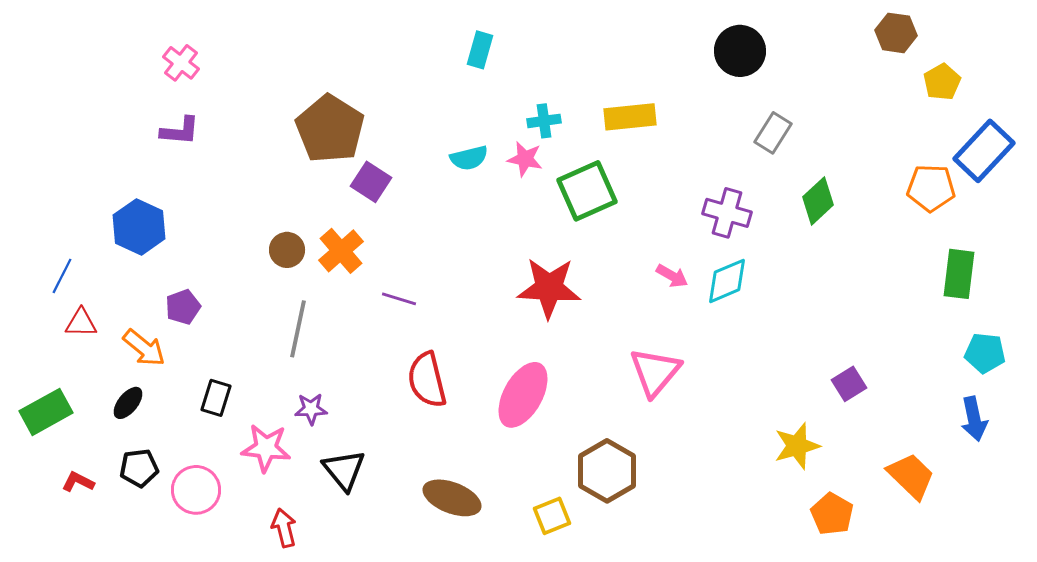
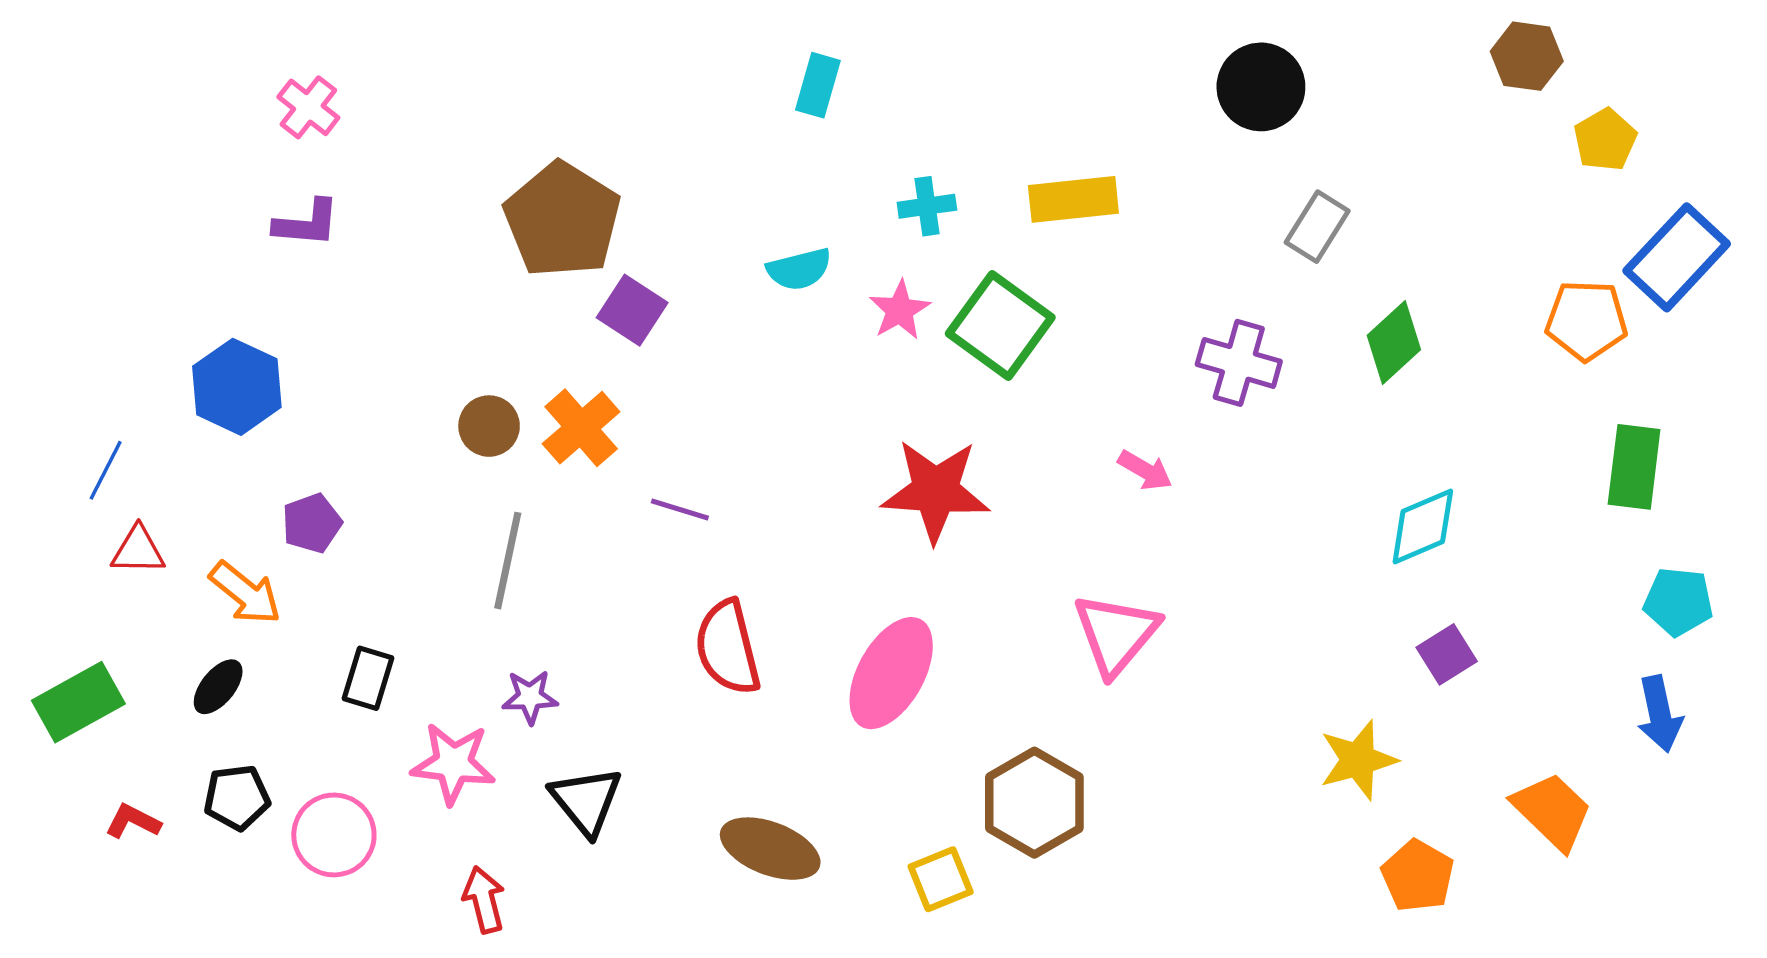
pink star: (525, 159) -> (900, 310), moved, turned 30
green square: (587, 191) -> (1000, 325), turned -30
cyan diamond: (727, 281) -> (1423, 527), moved

